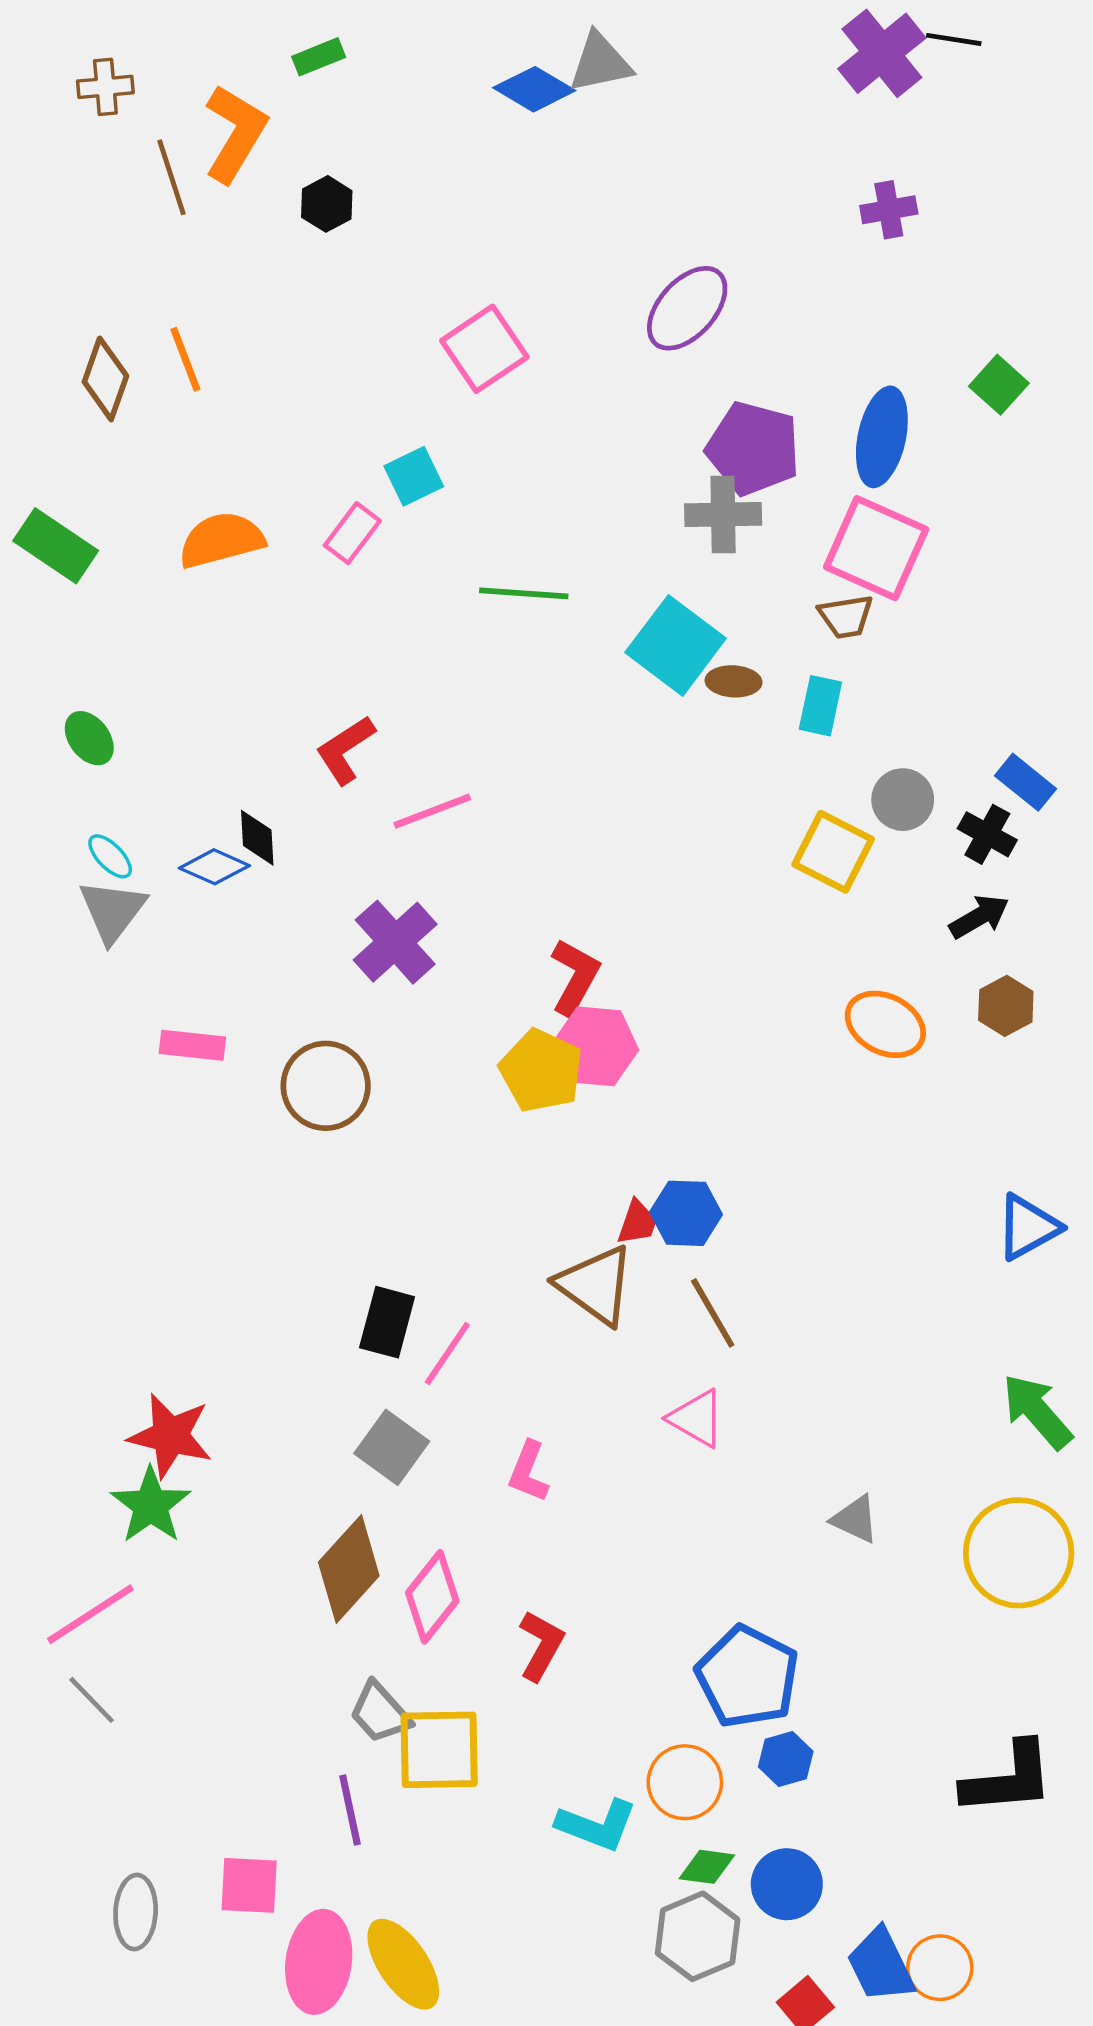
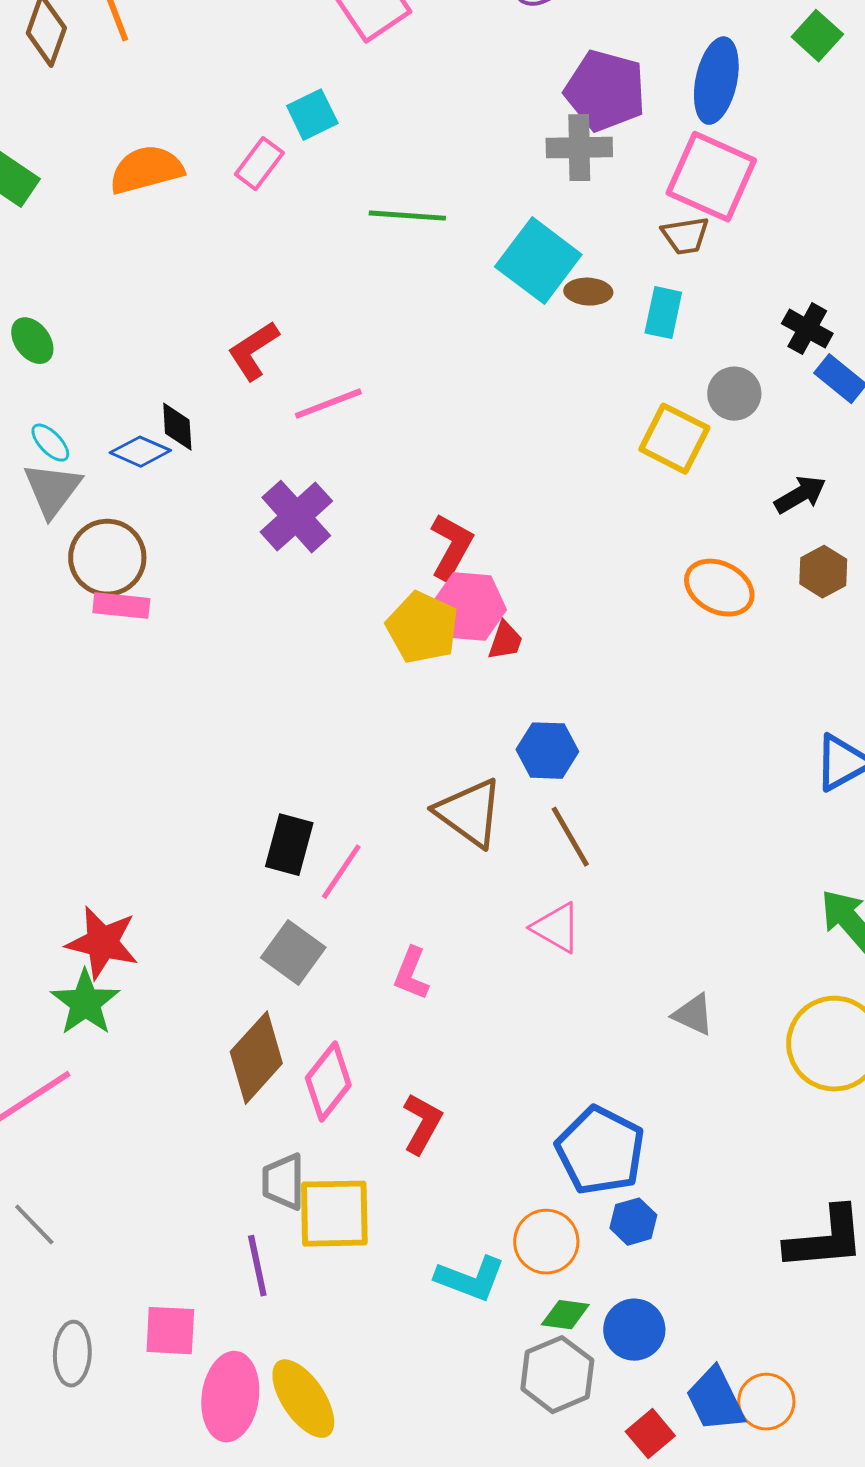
black cross: (987, 834) -> (807, 329), moved
brown circle: (326, 1086) -> (107, 558), moved
red trapezoid: (637, 1223) -> (505, 641), moved
gray line: (92, 1700) -> (34, 1225), moved
gray trapezoid: (380, 1713) -> (283, 1182), turned 42

